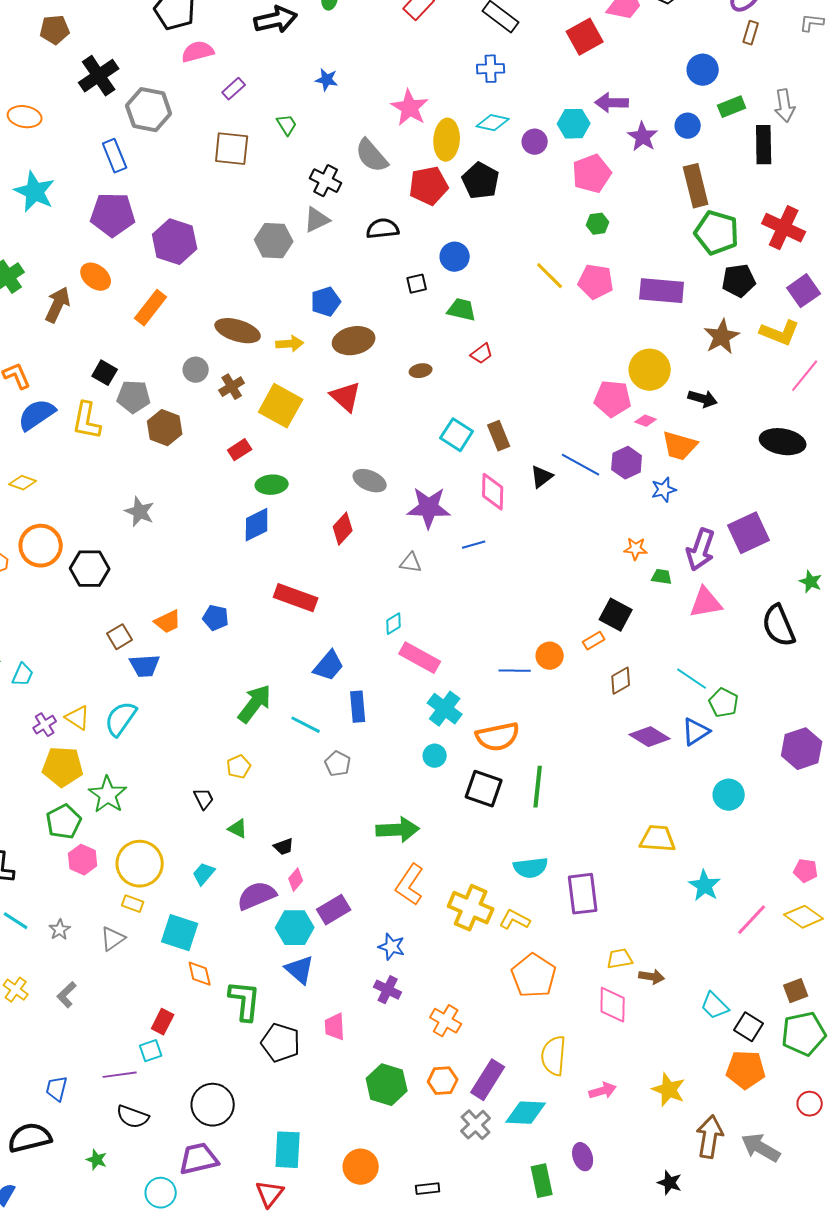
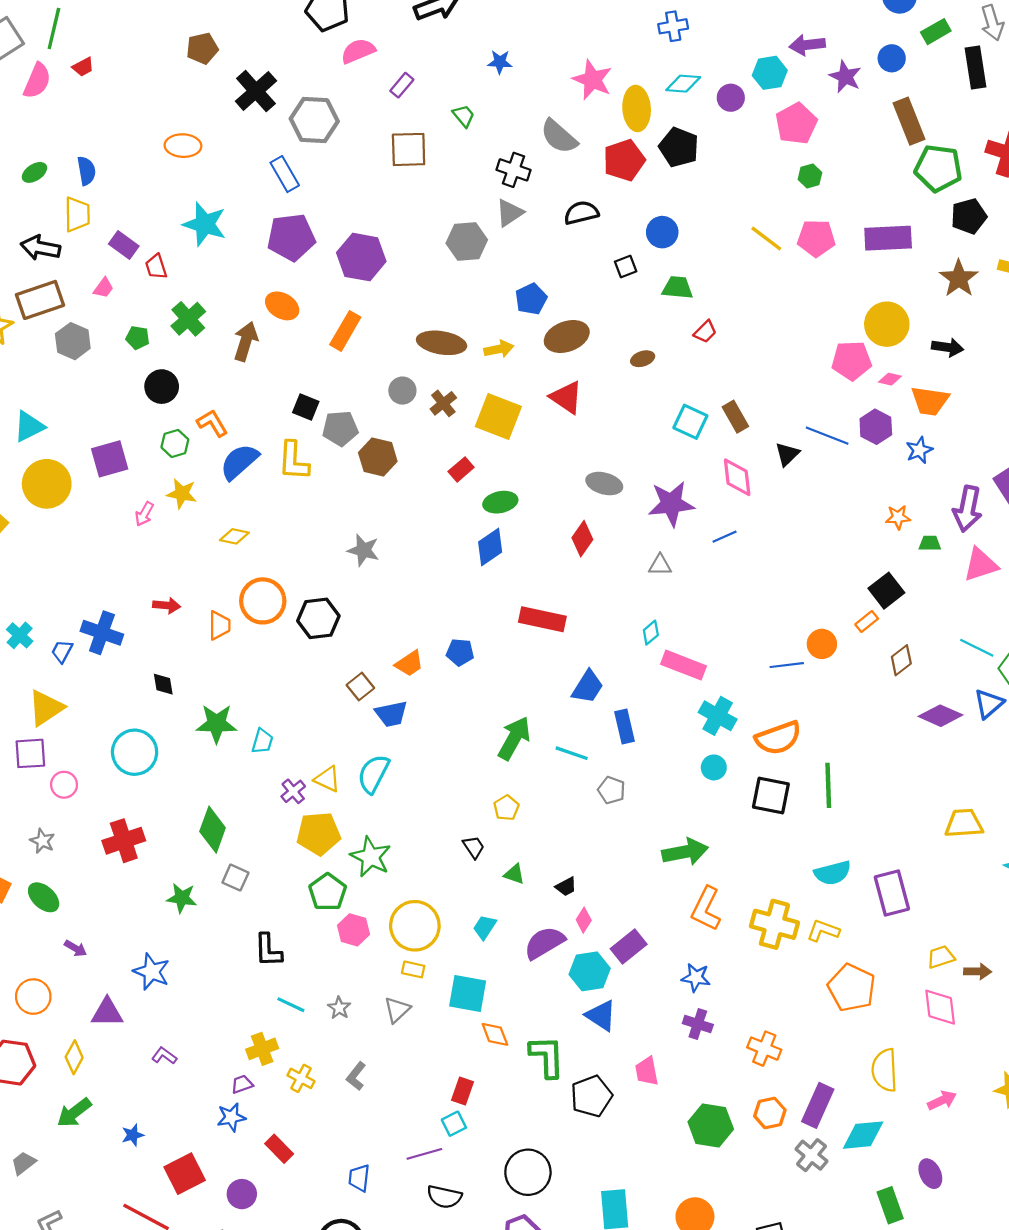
black square: (616, 615) -> (886, 591), turned 32
black pentagon: (281, 1043) -> (591, 1096), turned -30

